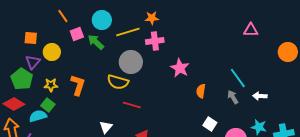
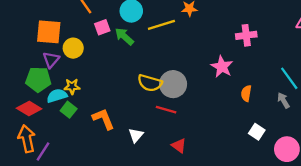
orange square: (31, 38) -> (49, 32), size x1.6
pink cross: (155, 41) -> (246, 35), moved
gray circle: (131, 62) -> (173, 84), moved
green pentagon: (22, 79) -> (38, 79), turned -30
orange L-shape: (78, 85) -> (103, 119), moved, turned -40
cyan semicircle: (38, 116) -> (57, 96), moved

